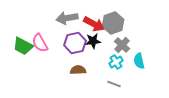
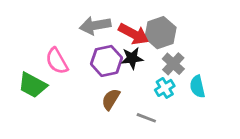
green trapezoid: (23, 46) -> (33, 85), moved
brown semicircle: (78, 70) -> (111, 99), turned -56
gray line: (114, 84) -> (146, 118), moved

